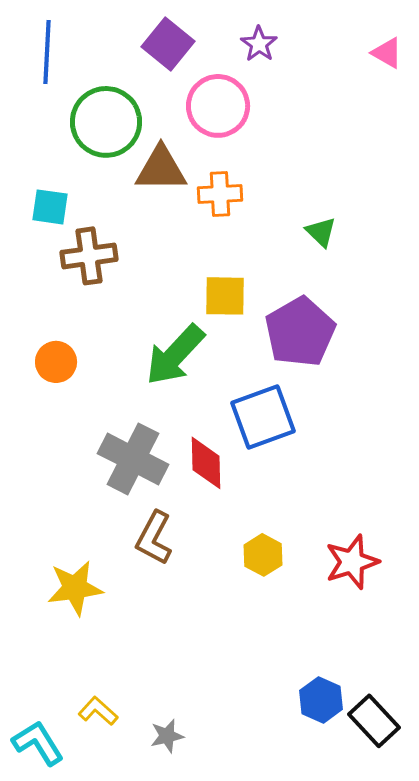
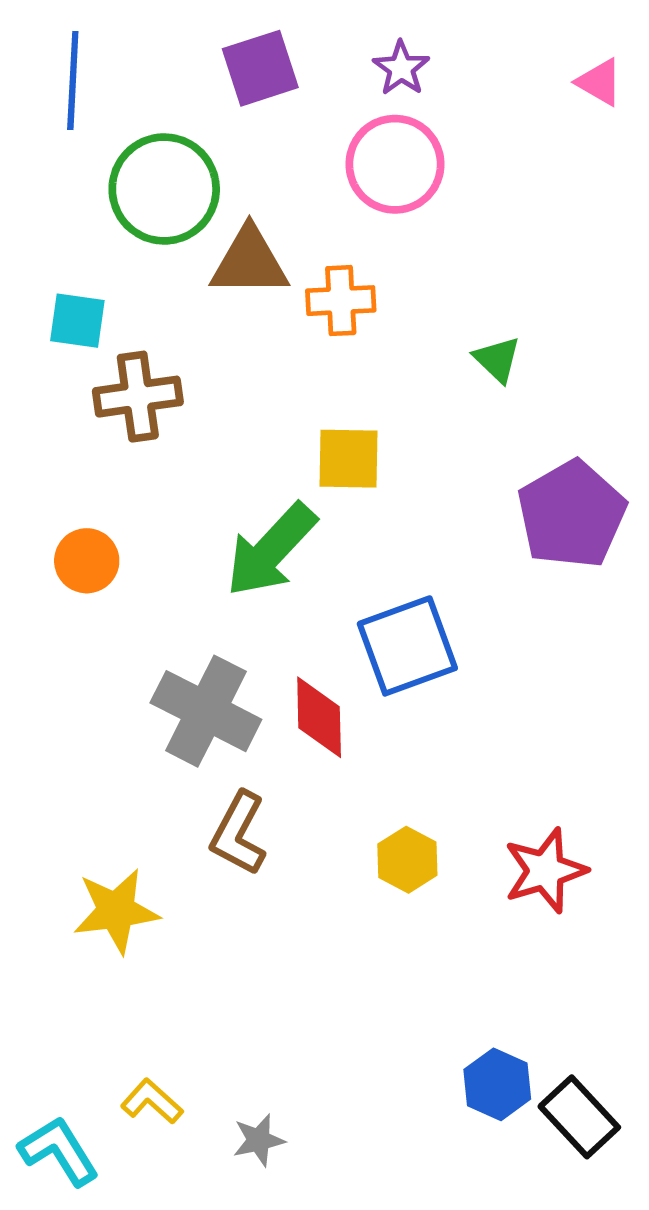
purple square: (168, 44) -> (260, 68), turned 33
pink circle: (218, 106) -> (395, 164), moved
purple pentagon: (300, 332) -> (572, 514), moved

